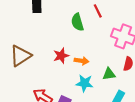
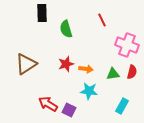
green semicircle: (77, 22) -> (66, 29), moved
green triangle: (109, 74) -> (113, 74), moved

